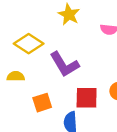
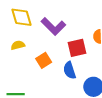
yellow diamond: (29, 44) -> (22, 17), turned 55

